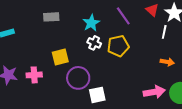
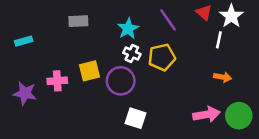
pink cross: (34, 75) -> (57, 81), moved
purple circle: (78, 78) -> (121, 81), moved
white square: (97, 95) -> (136, 118), turned 30

